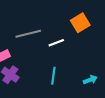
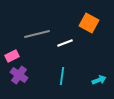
orange square: (80, 23) -> (89, 23), turned -30

